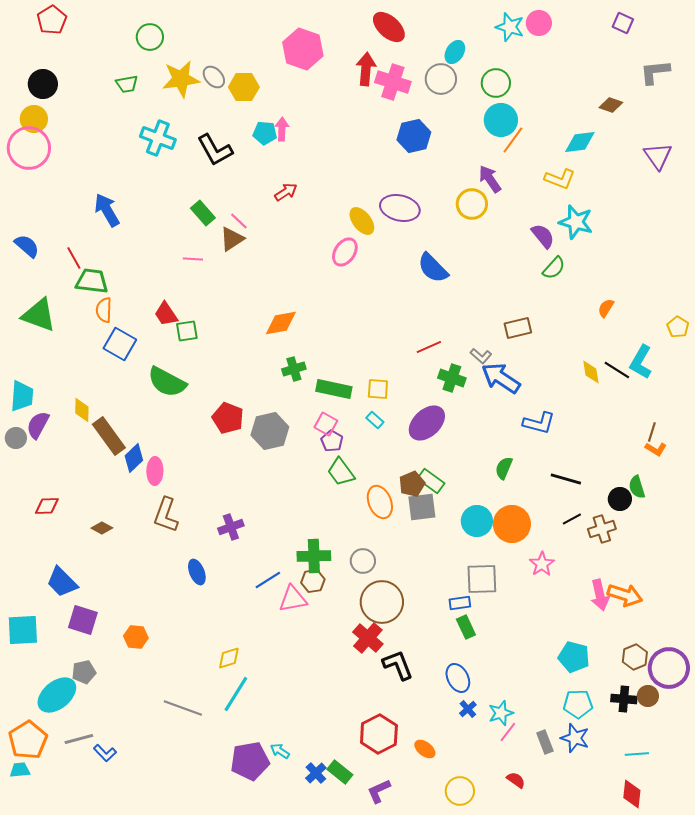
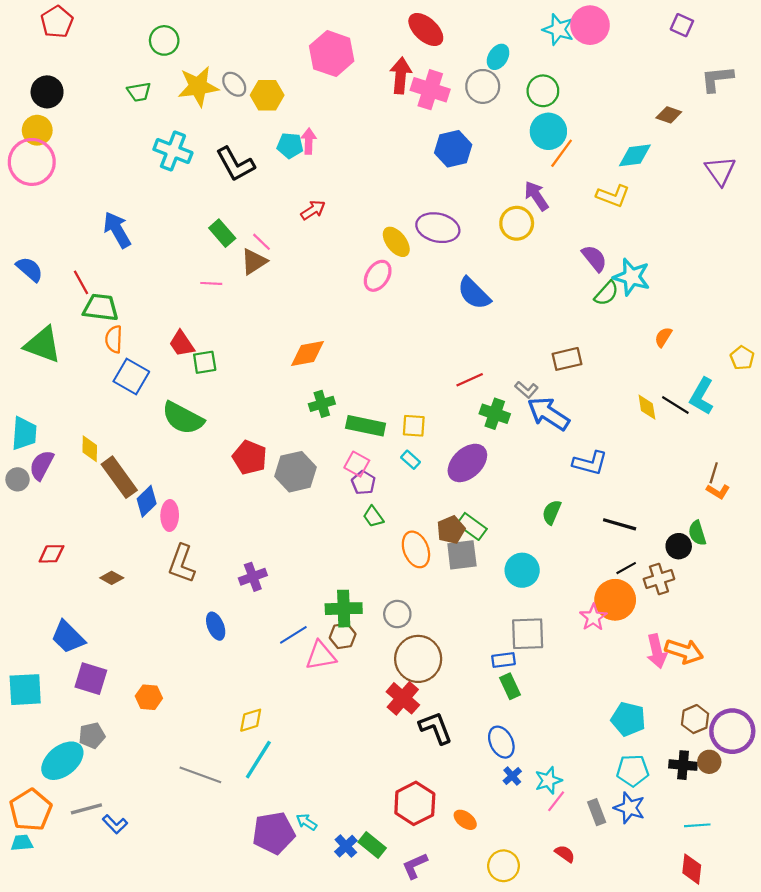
pink circle: (539, 23) -> (590, 25), size x1.4
cyan star: (576, 222) -> (632, 277), moved
green trapezoid: (341, 472) -> (373, 517), size x0.7
orange circle: (512, 524) -> (615, 600), moved

